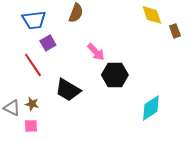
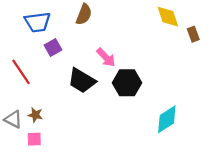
red line: (33, 65) -> (21, 72), moved
black trapezoid: (68, 90) -> (82, 81), moved

